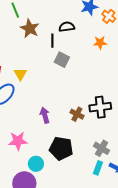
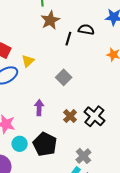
gray square: (62, 60) -> (64, 77), moved
black cross: (100, 107) -> (94, 116), turned 30
cyan circle: (36, 164) -> (20, 144), moved

